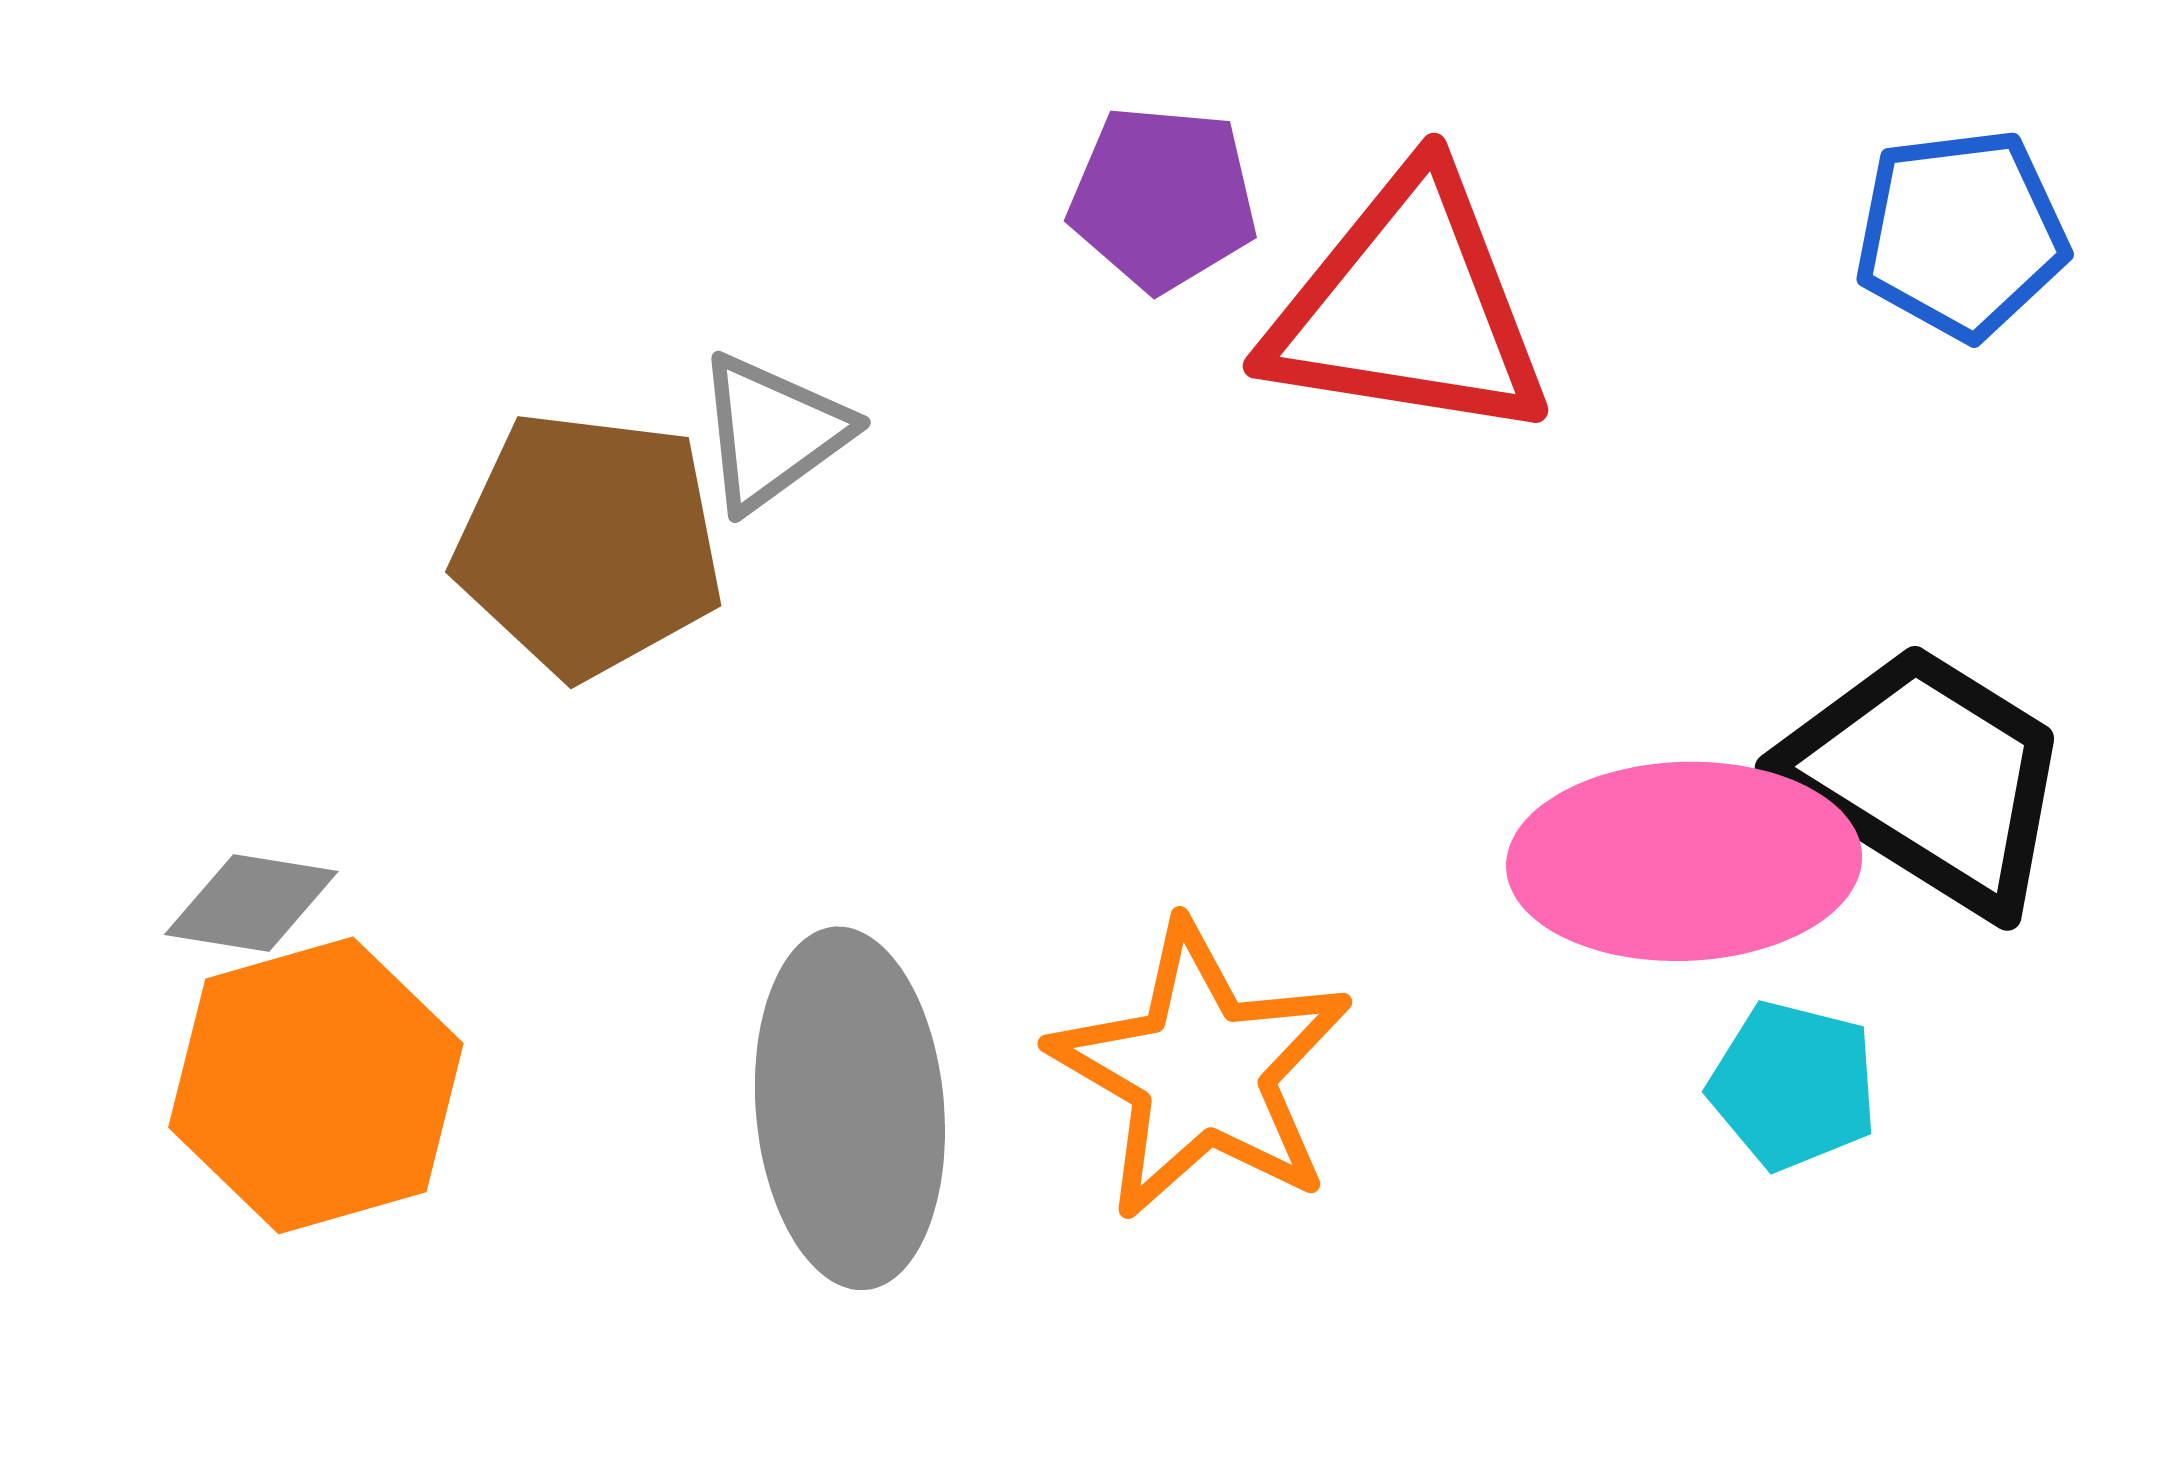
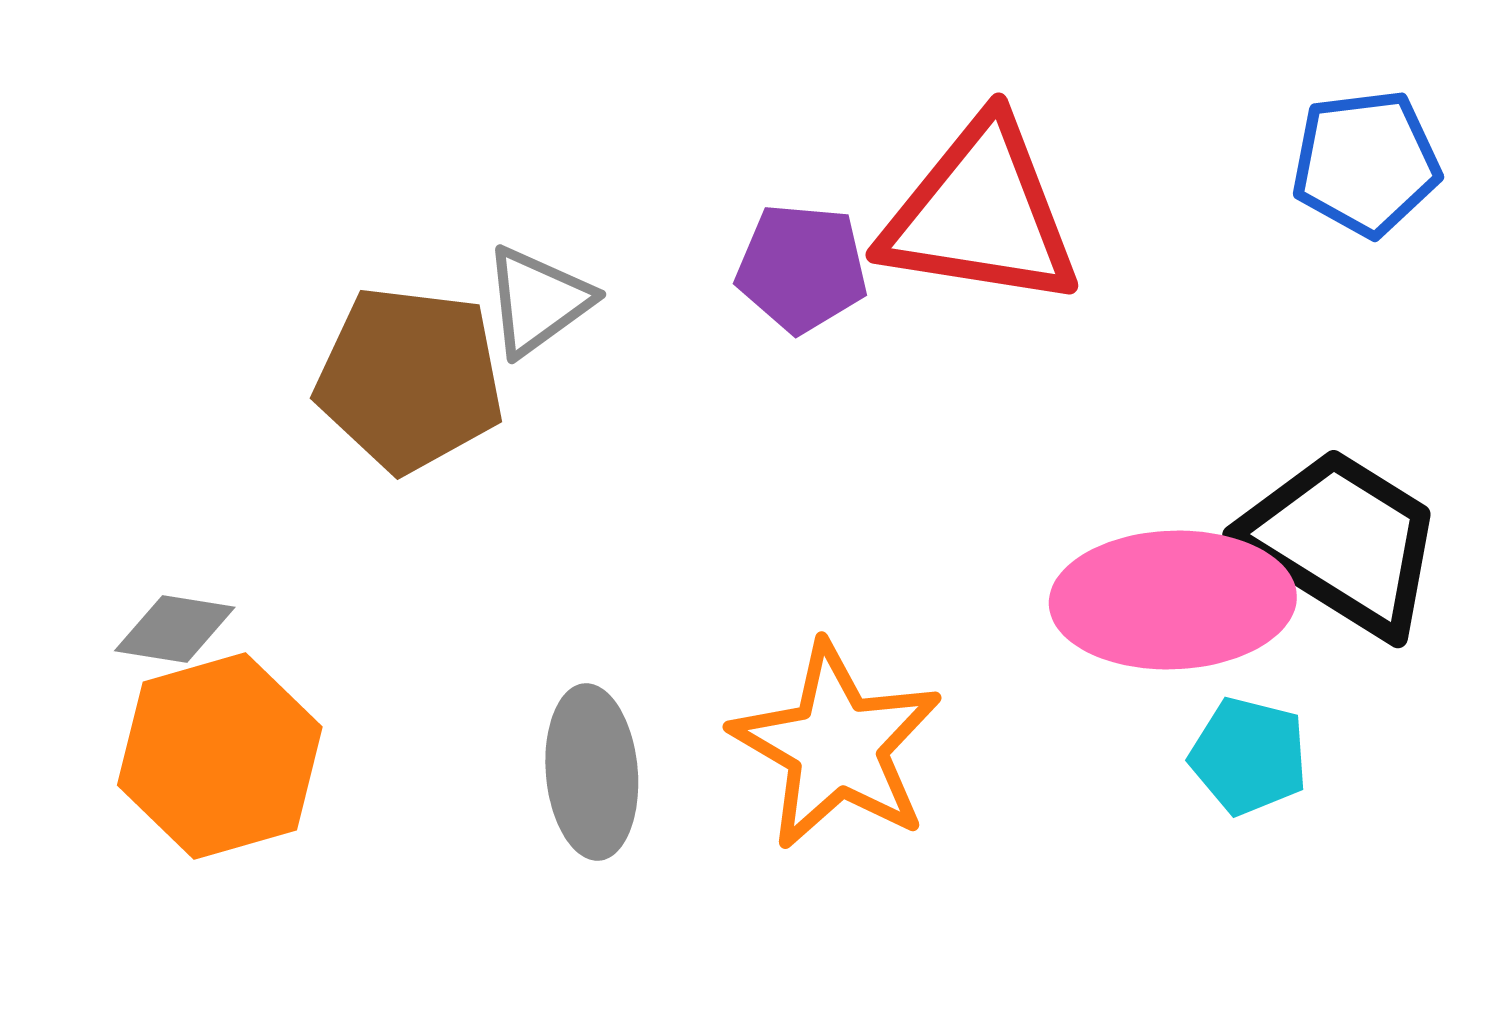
purple pentagon: (1163, 198) -> (802, 268), moved
gray ellipse: (850, 1108) -> (592, 772), size x0.7

